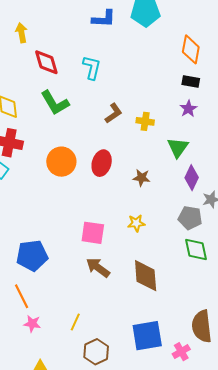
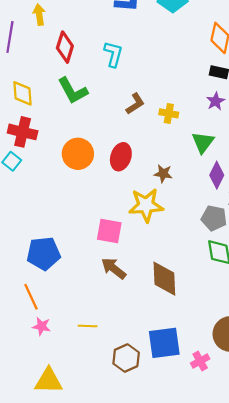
red diamond: (46, 62) -> (65, 47), turned 32
yellow star: (136, 223) -> (146, 205), moved, size x1.8
yellow line: (75, 322) -> (88, 326), turned 66
brown hexagon: (96, 352) -> (126, 358), moved

